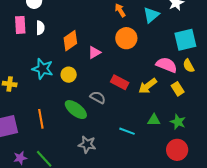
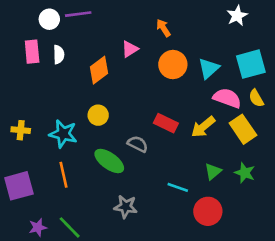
cyan triangle: (151, 15) -> (209, 68), moved
pink triangle: (94, 52) -> (130, 49), moved
cyan star: (43, 69) -> (63, 134), moved
yellow rectangle: (178, 89) -> (243, 129), size x1.5
green triangle: (154, 120) -> (213, 171), turned -40
red circle: (177, 150) -> (208, 211), moved

